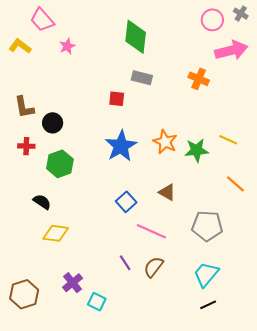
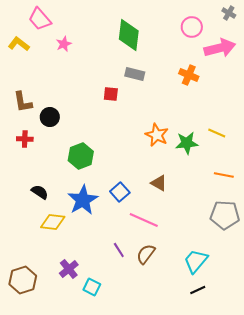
pink circle: (212, 20) -> (192, 27), moved
blue star: (121, 146) -> (83, 200), moved
green hexagon: (60, 164) -> (81, 156), moved
orange line: (235, 184) -> (224, 175), turned -30
gray pentagon: (207, 226) -> (225, 215), moved

